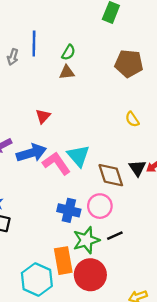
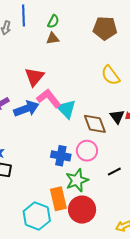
red triangle: (43, 116) -> (34, 77), size x1.5
yellow semicircle: (132, 119) -> (110, 75), size x1.5
pink L-shape: (56, 163) -> (49, 98), moved
black line: (115, 236) -> (114, 172), moved

